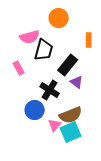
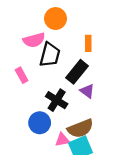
orange circle: (59, 18) -> (56, 19), moved
orange rectangle: (89, 40) -> (88, 43), moved
pink triangle: (55, 125) -> (62, 140), turned 40

